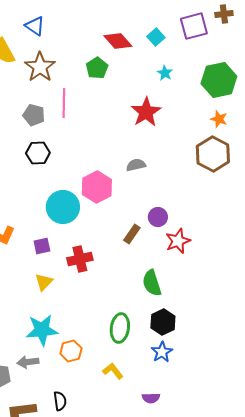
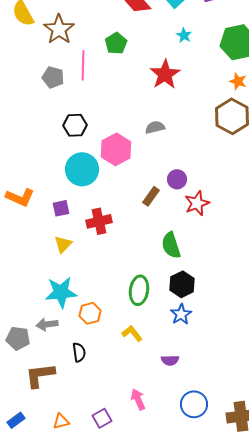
green pentagon: (97, 68) -> (116, 43), moved
black hexagon: (38, 153) -> (75, 125), moved
black semicircle: (60, 401) -> (79, 352), moved

